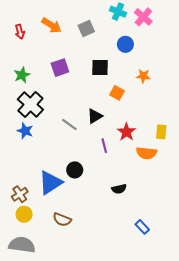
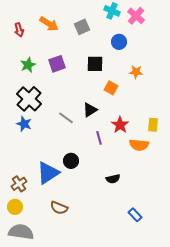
green star: (22, 75) -> (28, 65), moved
yellow circle: (24, 214) -> (15, 207), moved

